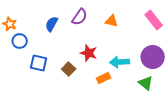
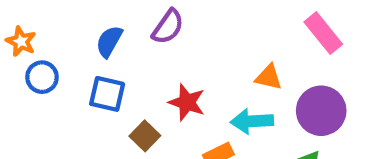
orange triangle: (112, 21) -> (269, 77), moved
blue square: (39, 63) -> (107, 94), moved

